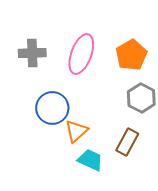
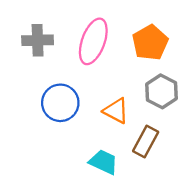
orange triangle: (76, 131) -> (116, 111), moved, turned -50

